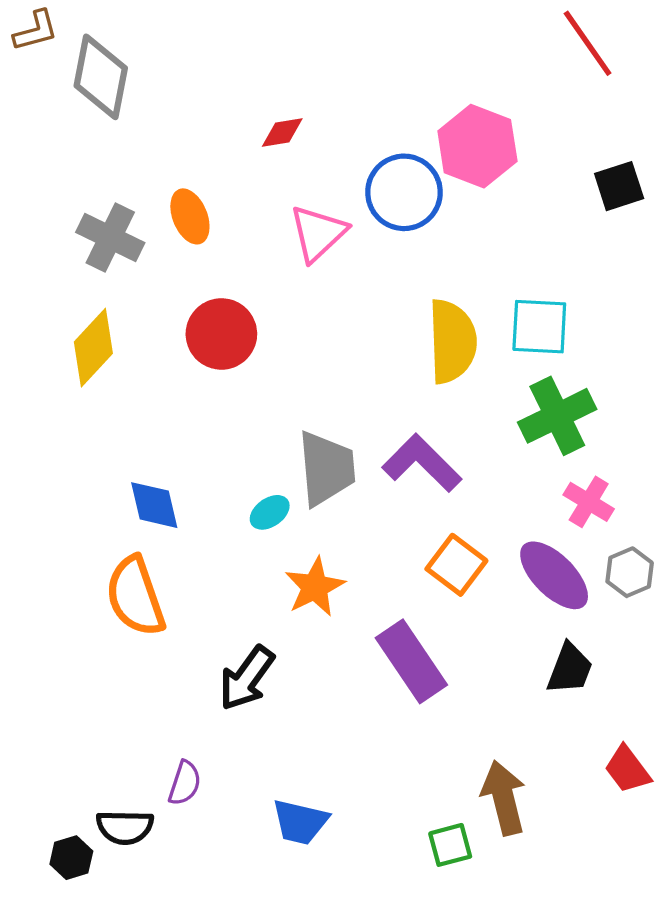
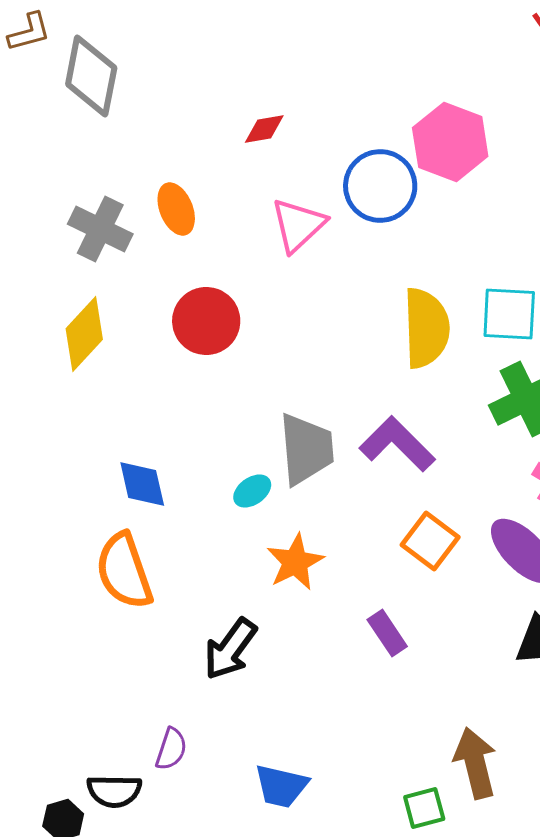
purple rectangle: (411, 661) -> (387, 633), size x0.6

